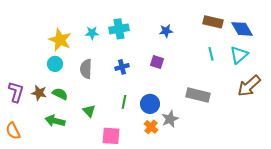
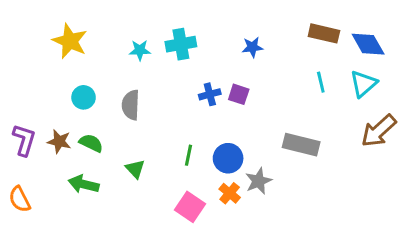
yellow star: (60, 40) -> (70, 41), moved
blue cross: (122, 67) -> (210, 94), moved
pink square: (111, 136) -> (190, 207), moved, turned 30

